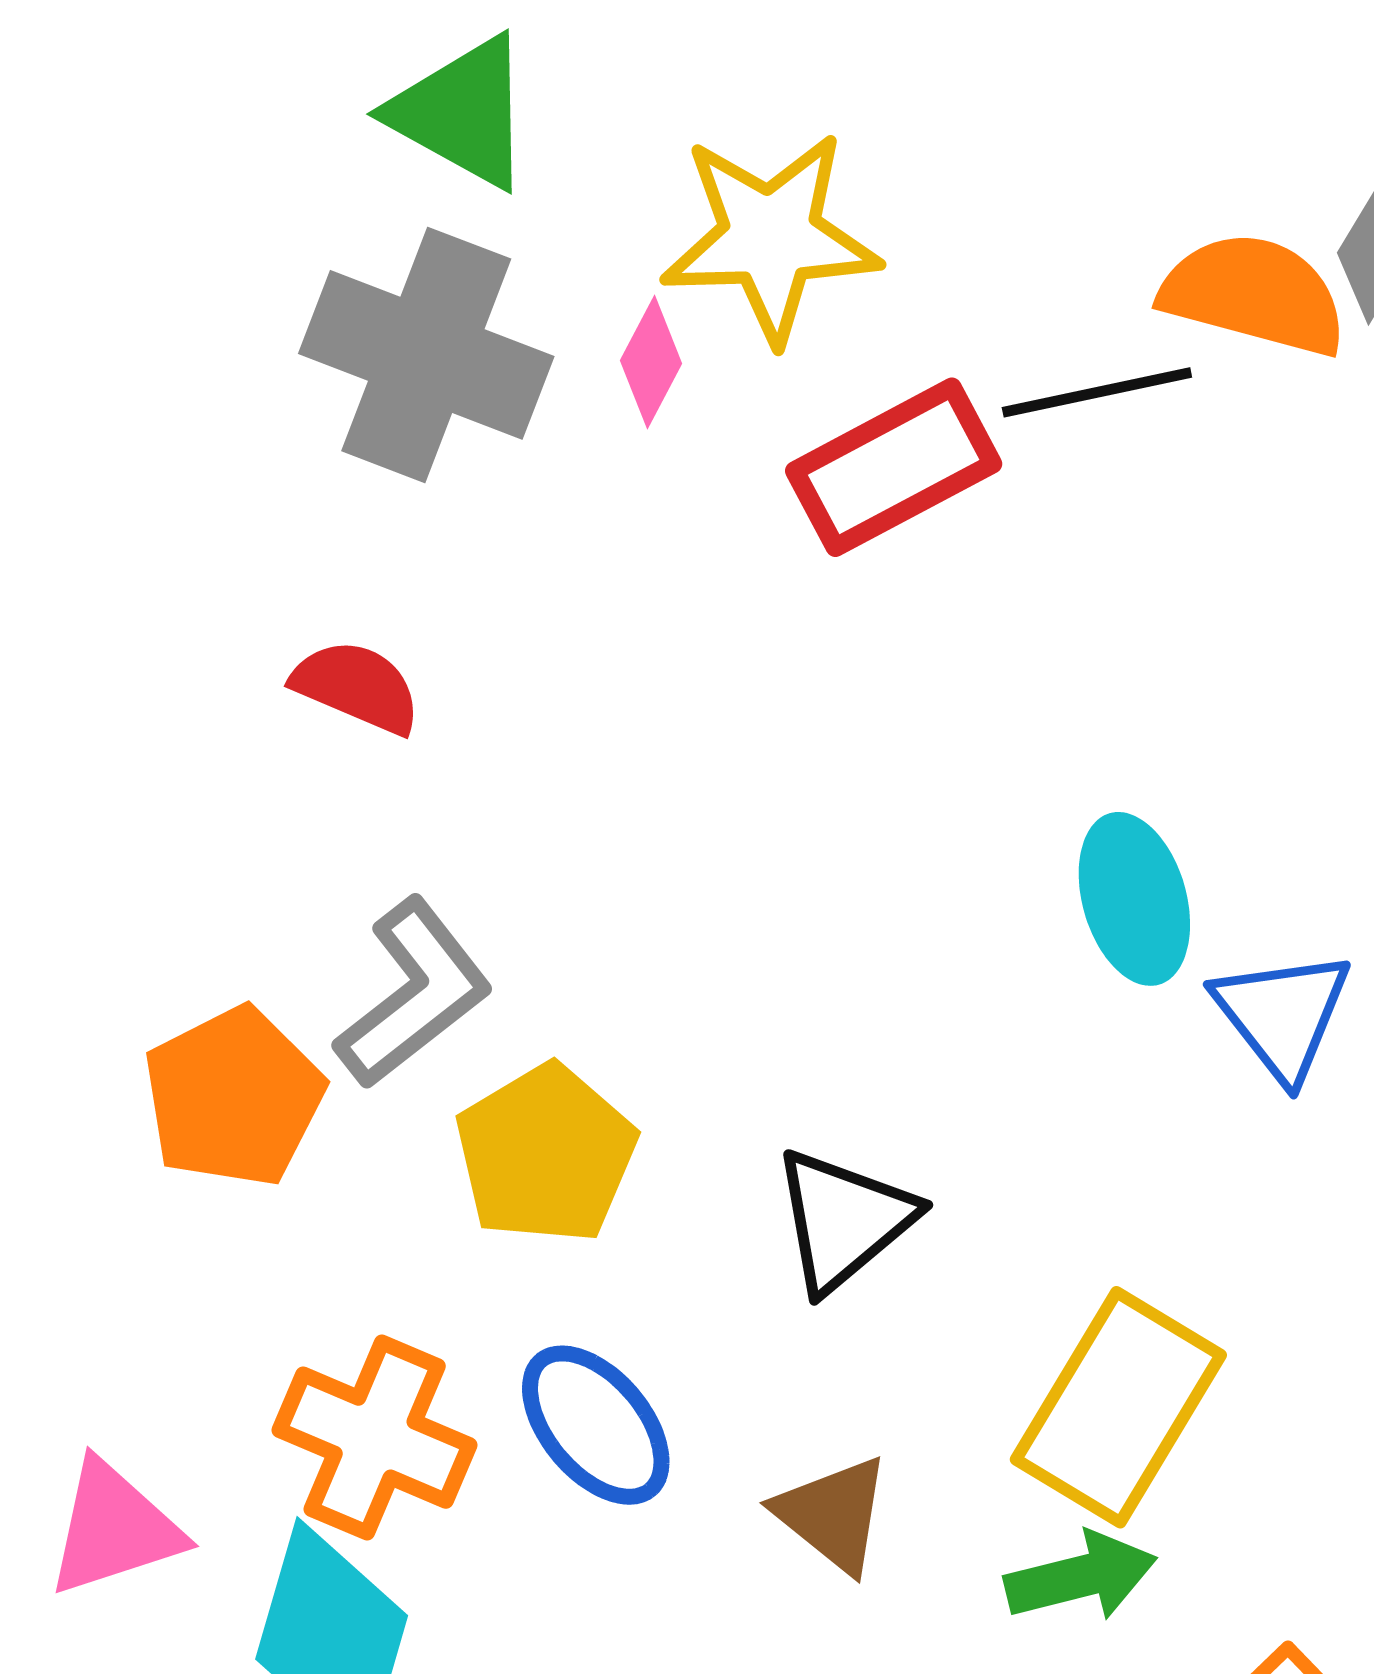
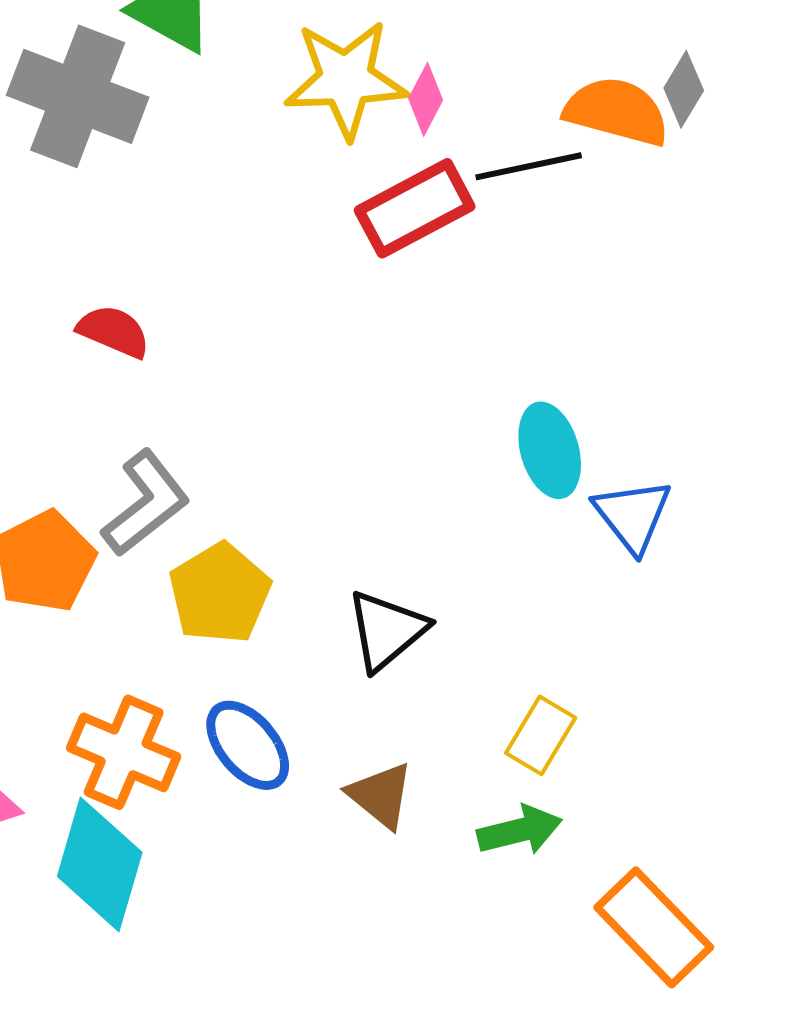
gray cross: (426, 355) -> (78, 96), moved
pink diamond: (651, 362) -> (426, 99), moved
yellow rectangle: (1118, 1407) -> (541, 735), size x0.6

